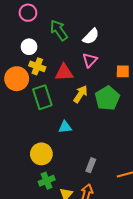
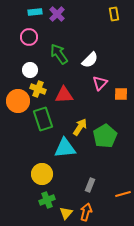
pink triangle: (90, 60) -> (100, 83), moved
yellow arrow: (81, 94) -> (80, 127), moved
green pentagon: (107, 98) -> (105, 136), moved
cyan triangle: (65, 127) -> (65, 148), size x1.6

